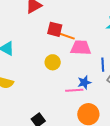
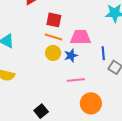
orange line: (66, 36) -> (53, 37), moved
blue star: (84, 82) -> (71, 56), moved

